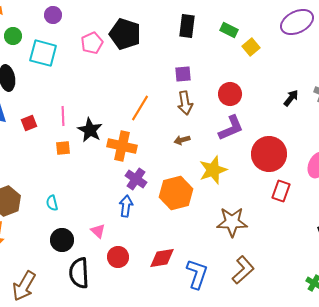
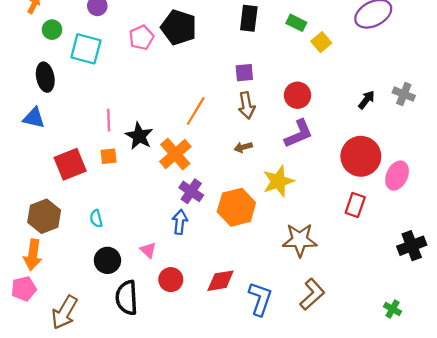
red square: (29, 123) -> (70, 164), moved, size x1.8
orange cross: (122, 146) -> (175, 154), turned 36
red circle: (269, 154) -> (361, 156), moved

